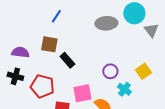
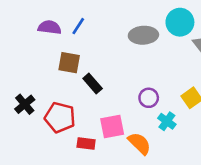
purple semicircle: (20, 52) -> (50, 27), moved
black cross: (15, 76) -> (25, 104), turned 35

